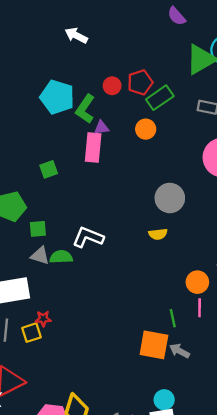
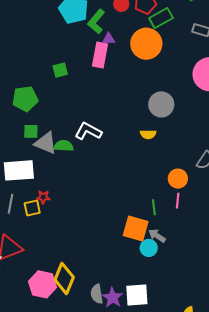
orange circle: (146, 129) -> (146, 44), size x1.8
green square: (38, 229) -> (31, 131), moved
gray triangle: (40, 256) -> (46, 143), size x1.4
cyan circle: (164, 400) -> (149, 248), moved

